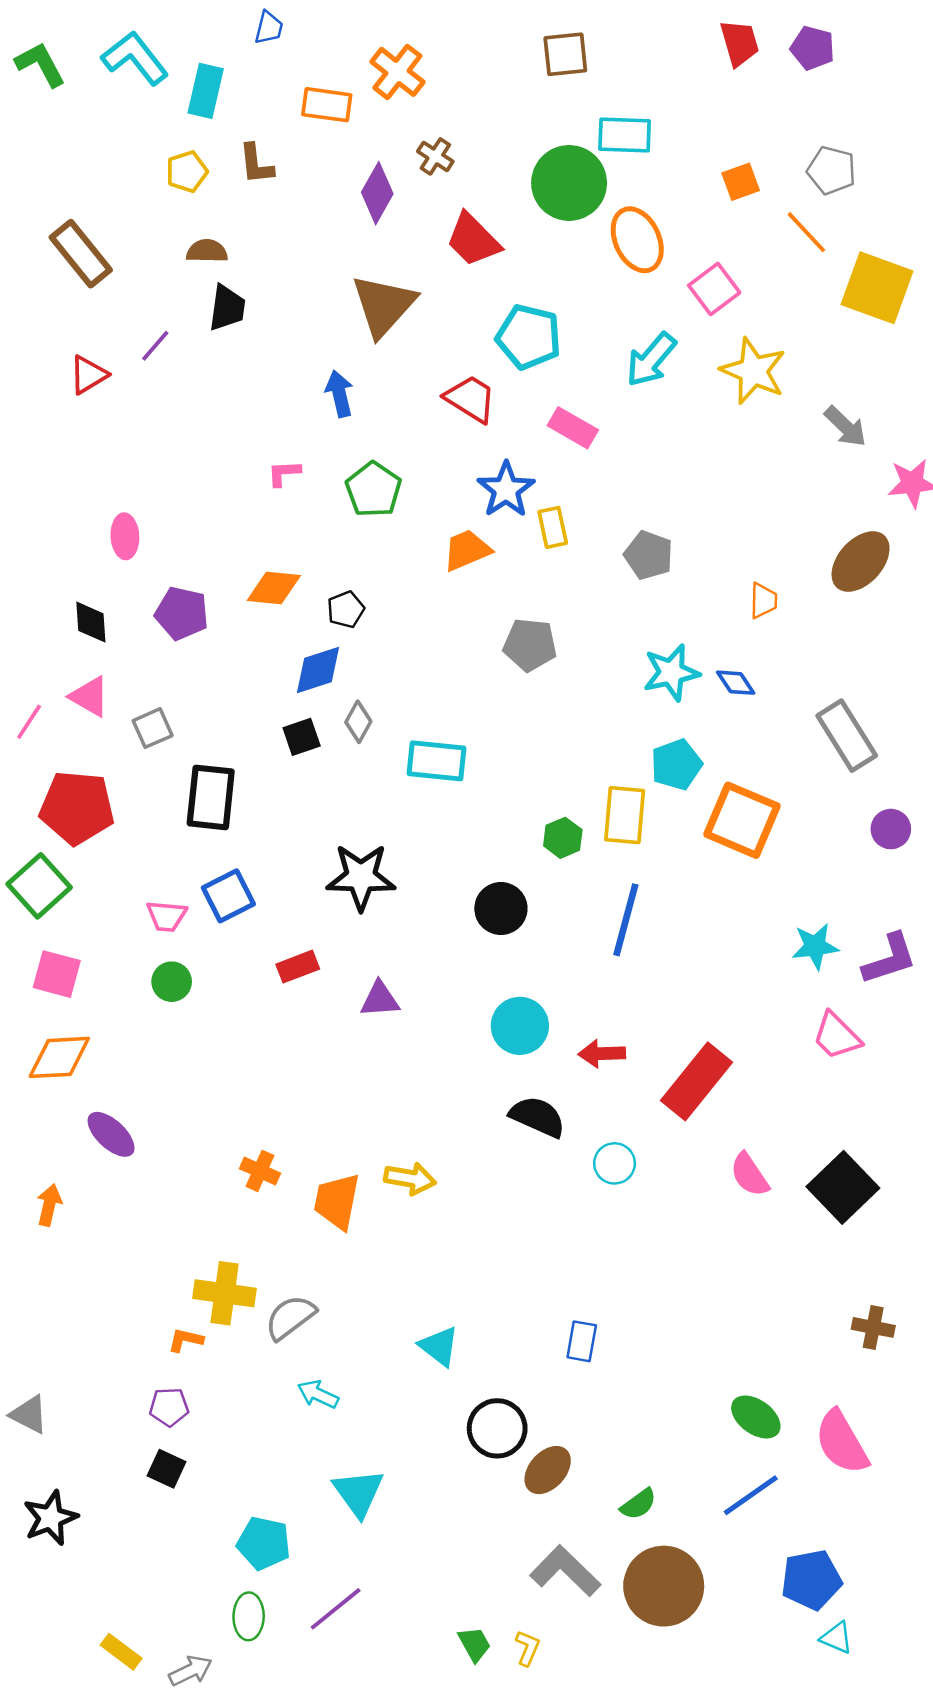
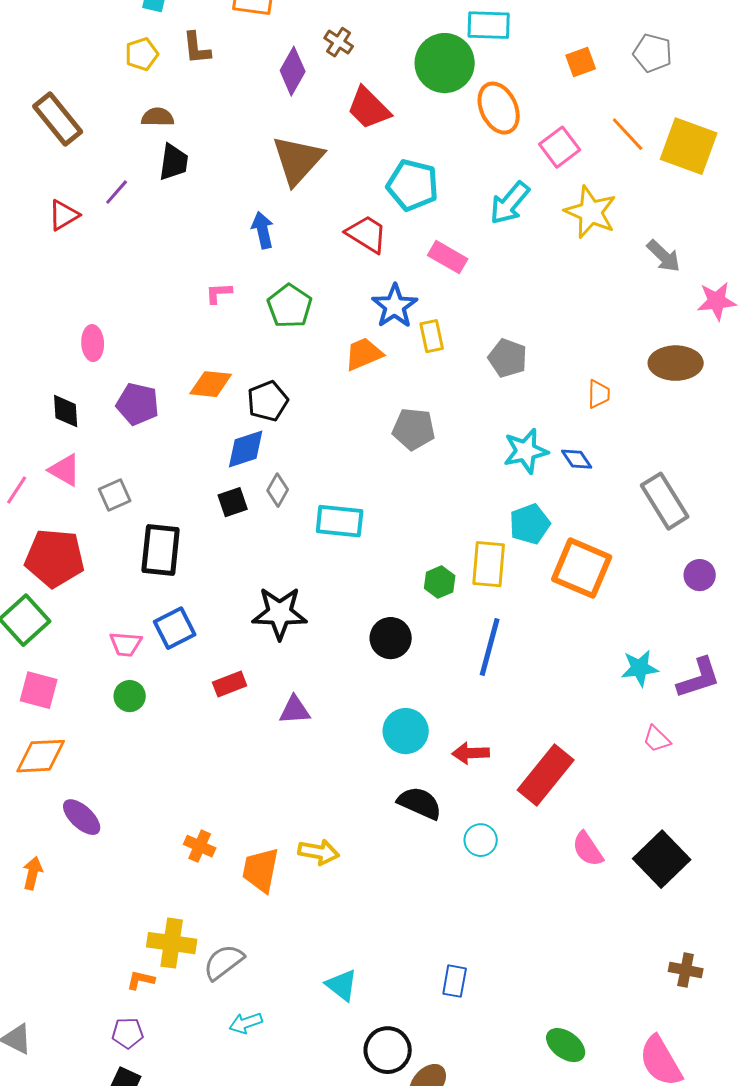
orange line: (806, 232) -> (628, 134), moved
brown ellipse: (861, 562) -> (676, 363), turned 48
black pentagon: (346, 609) -> (268, 401), size x1.4
pink trapezoid: (837, 1036) -> (657, 739), size x0.7
cyan arrow: (318, 1394) -> (246, 1023), turned -44
green ellipse: (756, 1417) -> (566, 1045), moved

